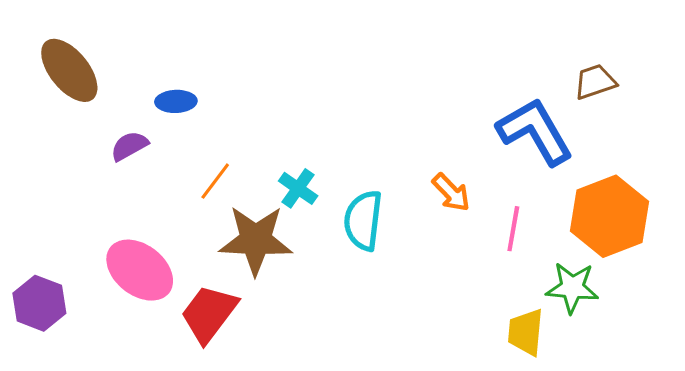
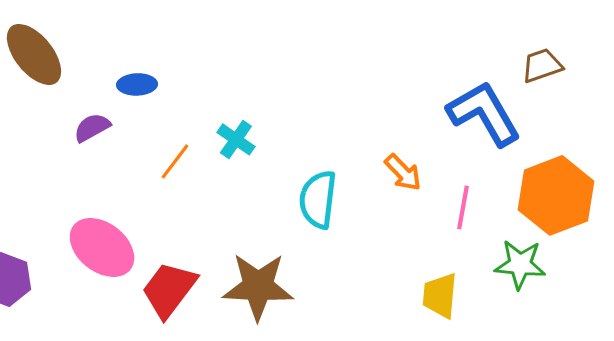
cyan cross: (298, 188) -> (236, 139), moved
brown star: (256, 240) -> (258, 286), moved
yellow trapezoid: (526, 332) -> (440, 295), moved

